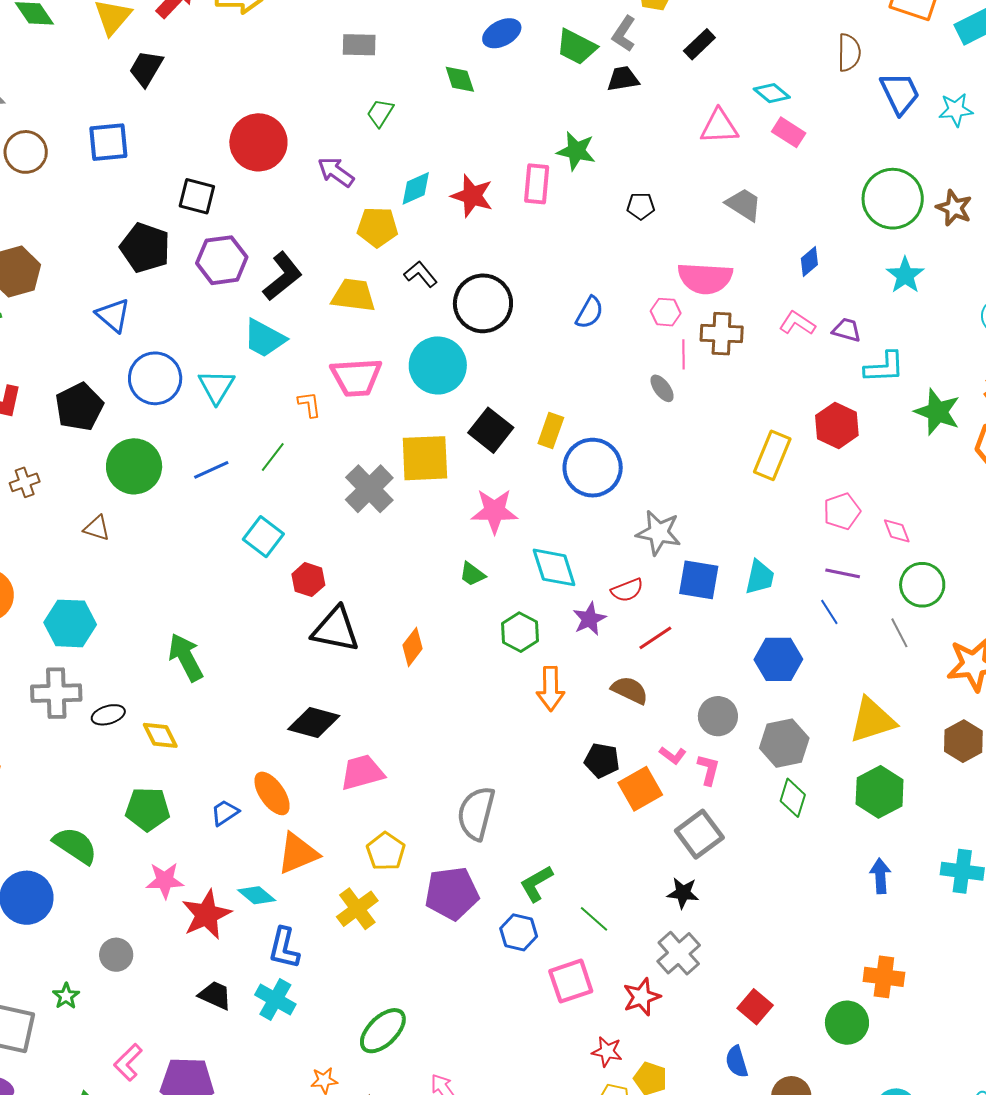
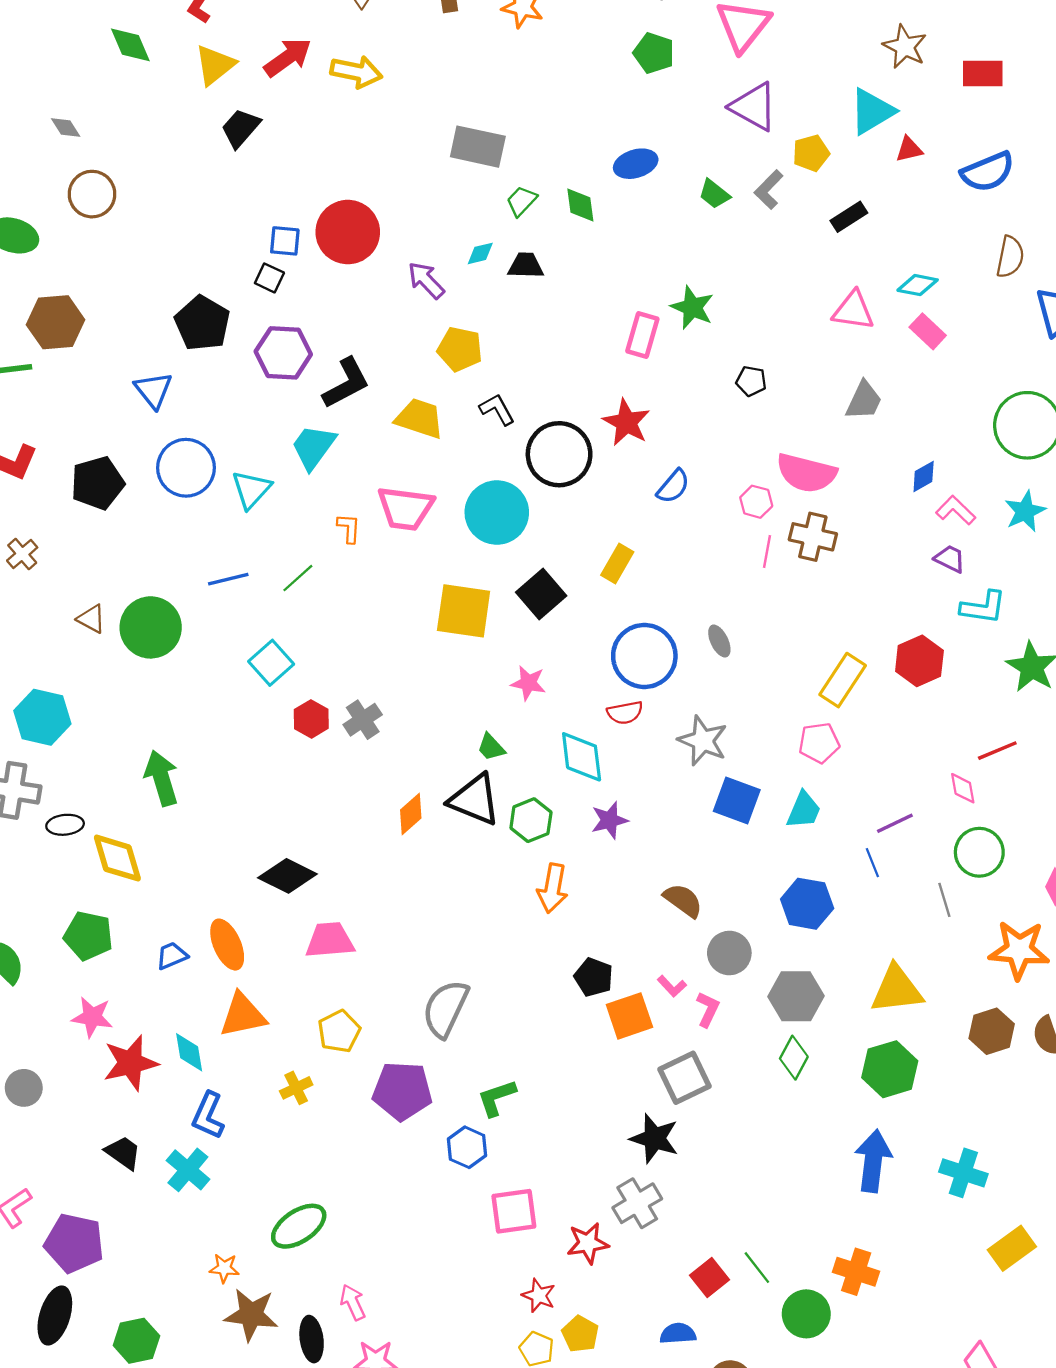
gray rectangle: (359, 45) -> (478, 147), size x1.4
green trapezoid: (576, 47) -> (714, 194), size x0.7
black trapezoid: (623, 79) -> (526, 266), moved
cyan diamond: (772, 93) -> (918, 285), turned -39
green trapezoid: (380, 113) -> (522, 201), moved
blue square: (108, 142) -> (285, 241), moved, size x0.7
cyan diamond: (416, 188) -> (480, 253), moved, size x0.7
black square: (197, 196) -> (269, 278), size x0.7
red star: (472, 196) -> (626, 422), moved
gray trapezoid: (744, 204) -> (864, 401), turned 72
pink L-shape: (797, 323) -> (956, 510), moved
cyan trapezoid: (264, 338) -> (313, 447), turned 87
gray ellipse: (662, 388) -> (719, 641), moved
yellow rectangle: (551, 430) -> (617, 564), moved
green circle: (134, 466) -> (151, 627), moved
brown cross: (25, 482) -> (22, 554), turned -32
gray cross: (369, 489) -> (363, 720), moved, size x0.7
pink star: (494, 511) -> (528, 683), size x0.7
pink pentagon: (842, 511) -> (819, 743), moved
purple line: (843, 573) -> (895, 823), turned -48
red semicircle: (627, 590) -> (625, 713), moved
black triangle: (336, 629) -> (474, 800), moved
red line: (655, 638) -> (997, 751), moved
brown semicircle: (630, 690) -> (683, 900), moved
yellow diamond: (160, 735) -> (117, 858), size x1.4
blue arrow: (880, 876) -> (873, 1161), size x1.6
black star: (683, 893) -> (654, 1138), size x1.4
cyan diamond: (257, 895) -> (189, 1052), turned 30
yellow cross: (357, 909) -> (296, 1088), size x0.7
green line: (594, 919) -> (757, 1268), moved
blue semicircle: (737, 1062) -> (678, 1334), turned 92

